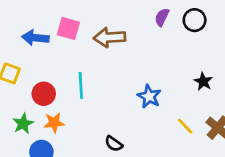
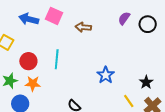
brown arrow: (110, 37) -> (83, 27), size x0.7
black star: (203, 81) -> (146, 82), moved

